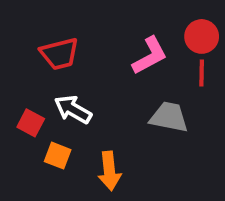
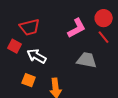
red line: (202, 73) -> (104, 37), turned -40
red square: (31, 123) -> (15, 46), moved

